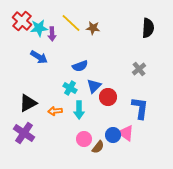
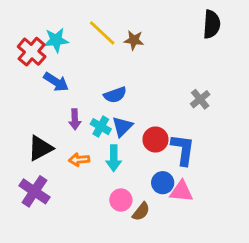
red cross: (22, 21) -> (32, 52), moved
black semicircle: (148, 28) -> (212, 24), moved
purple arrow: (52, 34) -> (75, 119), moved
blue triangle: (94, 86) -> (122, 127), moved
blue L-shape: (140, 108) -> (183, 150), moved
pink triangle: (126, 133) -> (181, 191), turned -30
blue circle: (113, 135) -> (163, 183), moved

